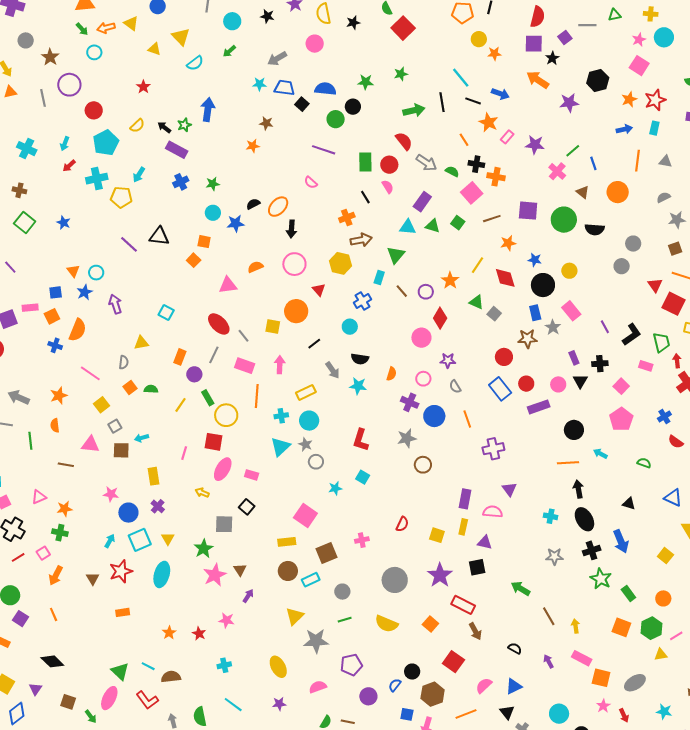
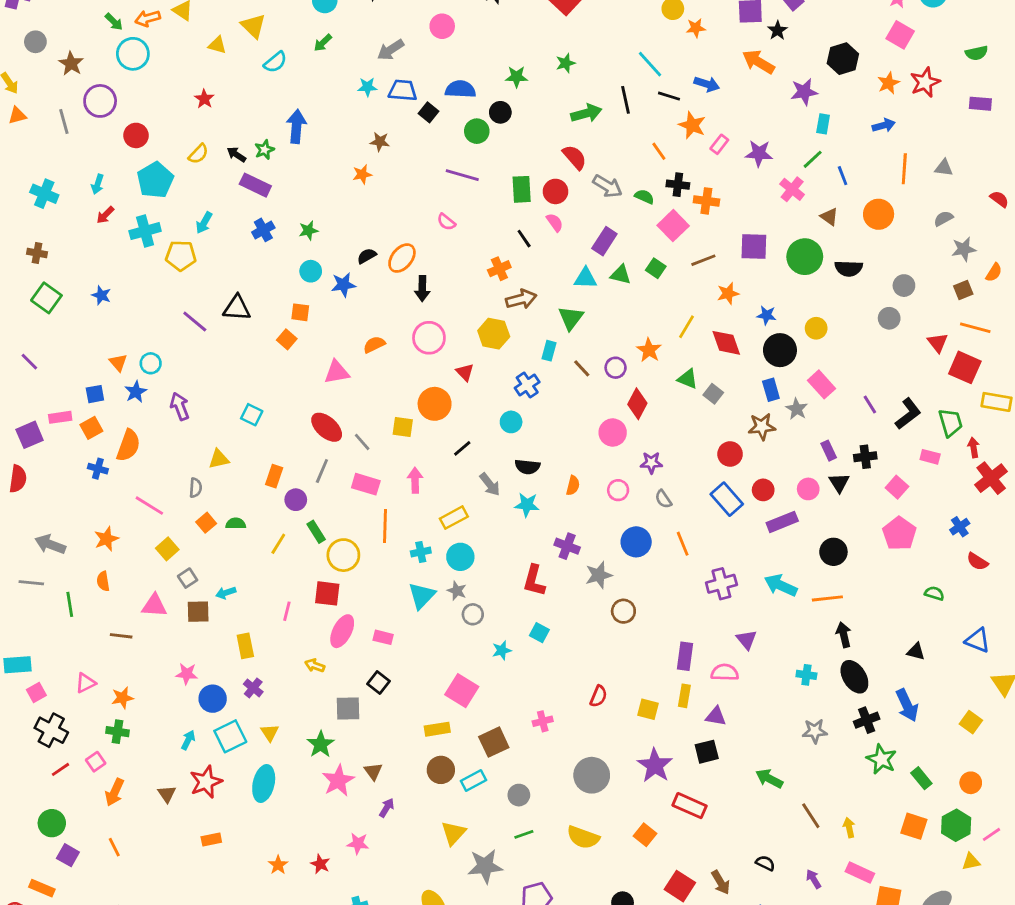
cyan circle: (94, 52) -> (133, 54), size x1.5
cyan rectangle: (654, 128) -> (823, 124), moved
purple cross: (410, 402) -> (567, 546), moved
cyan arrow: (600, 454) -> (781, 585), moved, size x1.6
brown arrow: (475, 631) -> (721, 882), moved

